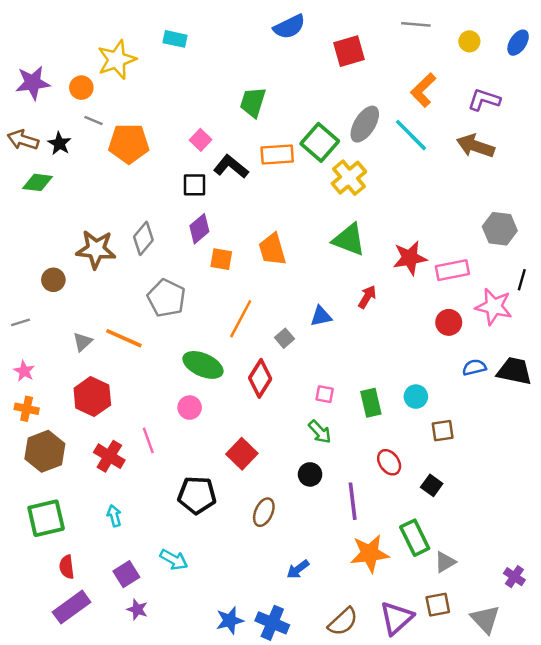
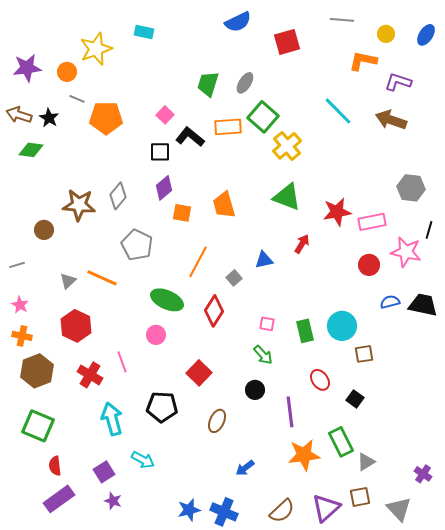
orange L-shape: (423, 90) -> (363, 61), moved, turned 56
gray ellipse: (365, 124) -> (245, 83), moved, size x0.7
cyan circle: (416, 397) -> (342, 326), size x1.5
cyan arrow: (114, 516) -> (112, 419), moved, size x1.8
green square: (46, 518) -> (38, 426), turned 36

